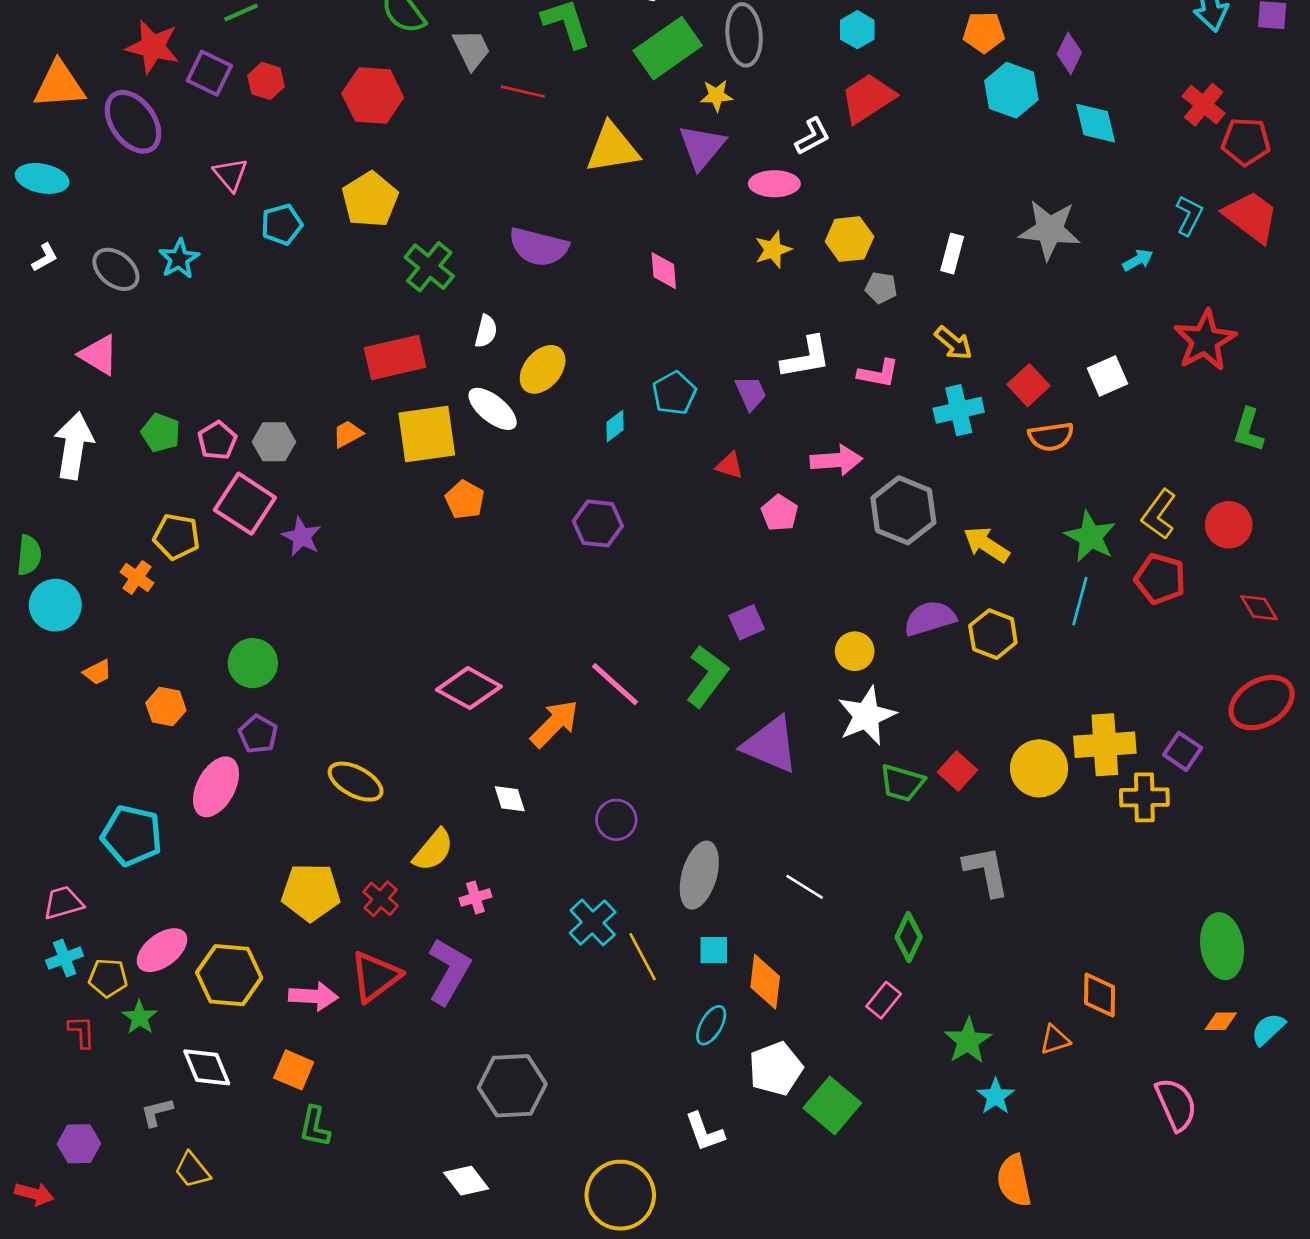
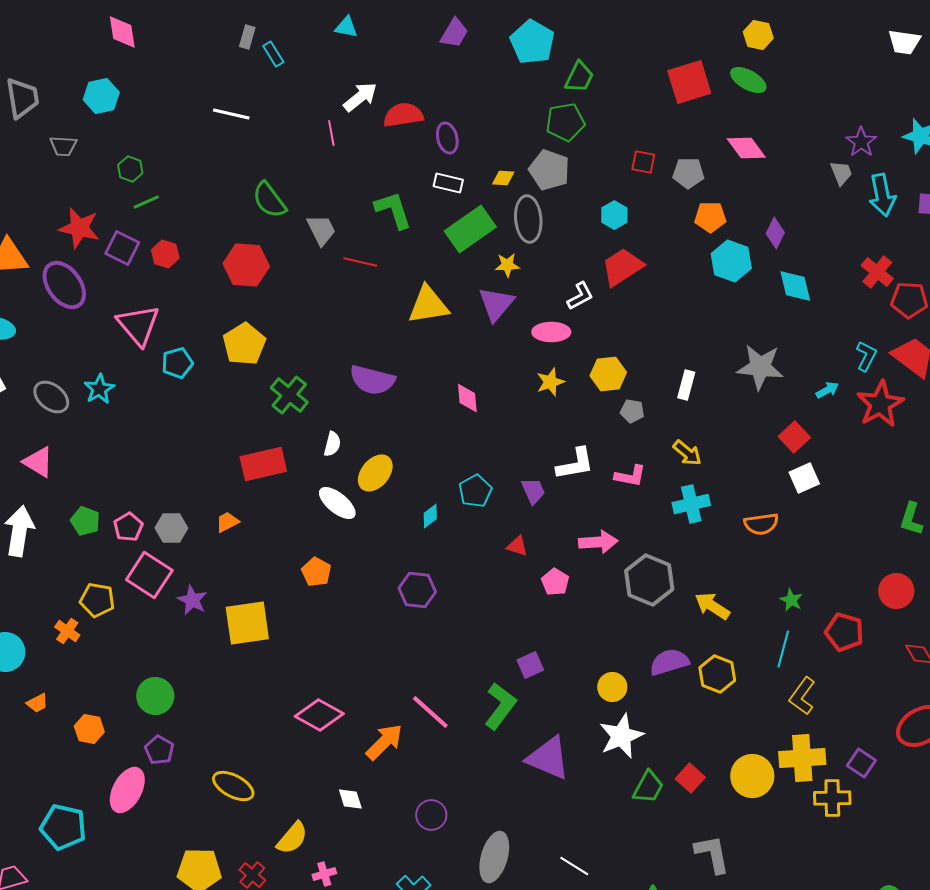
pink triangle: (230, 174) -> (138, 325), size x1.6
red star: (1205, 340) -> (880, 404), moved
red square: (1028, 385) -> (794, 437), moved
yellow square: (427, 434) -> (247, 623), moved
yellow L-shape: (1159, 514) -> (802, 696), moved
green star: (1090, 537) -> (791, 600), size x0.6
green trapezoid: (902, 783) -> (648, 787), turned -78

